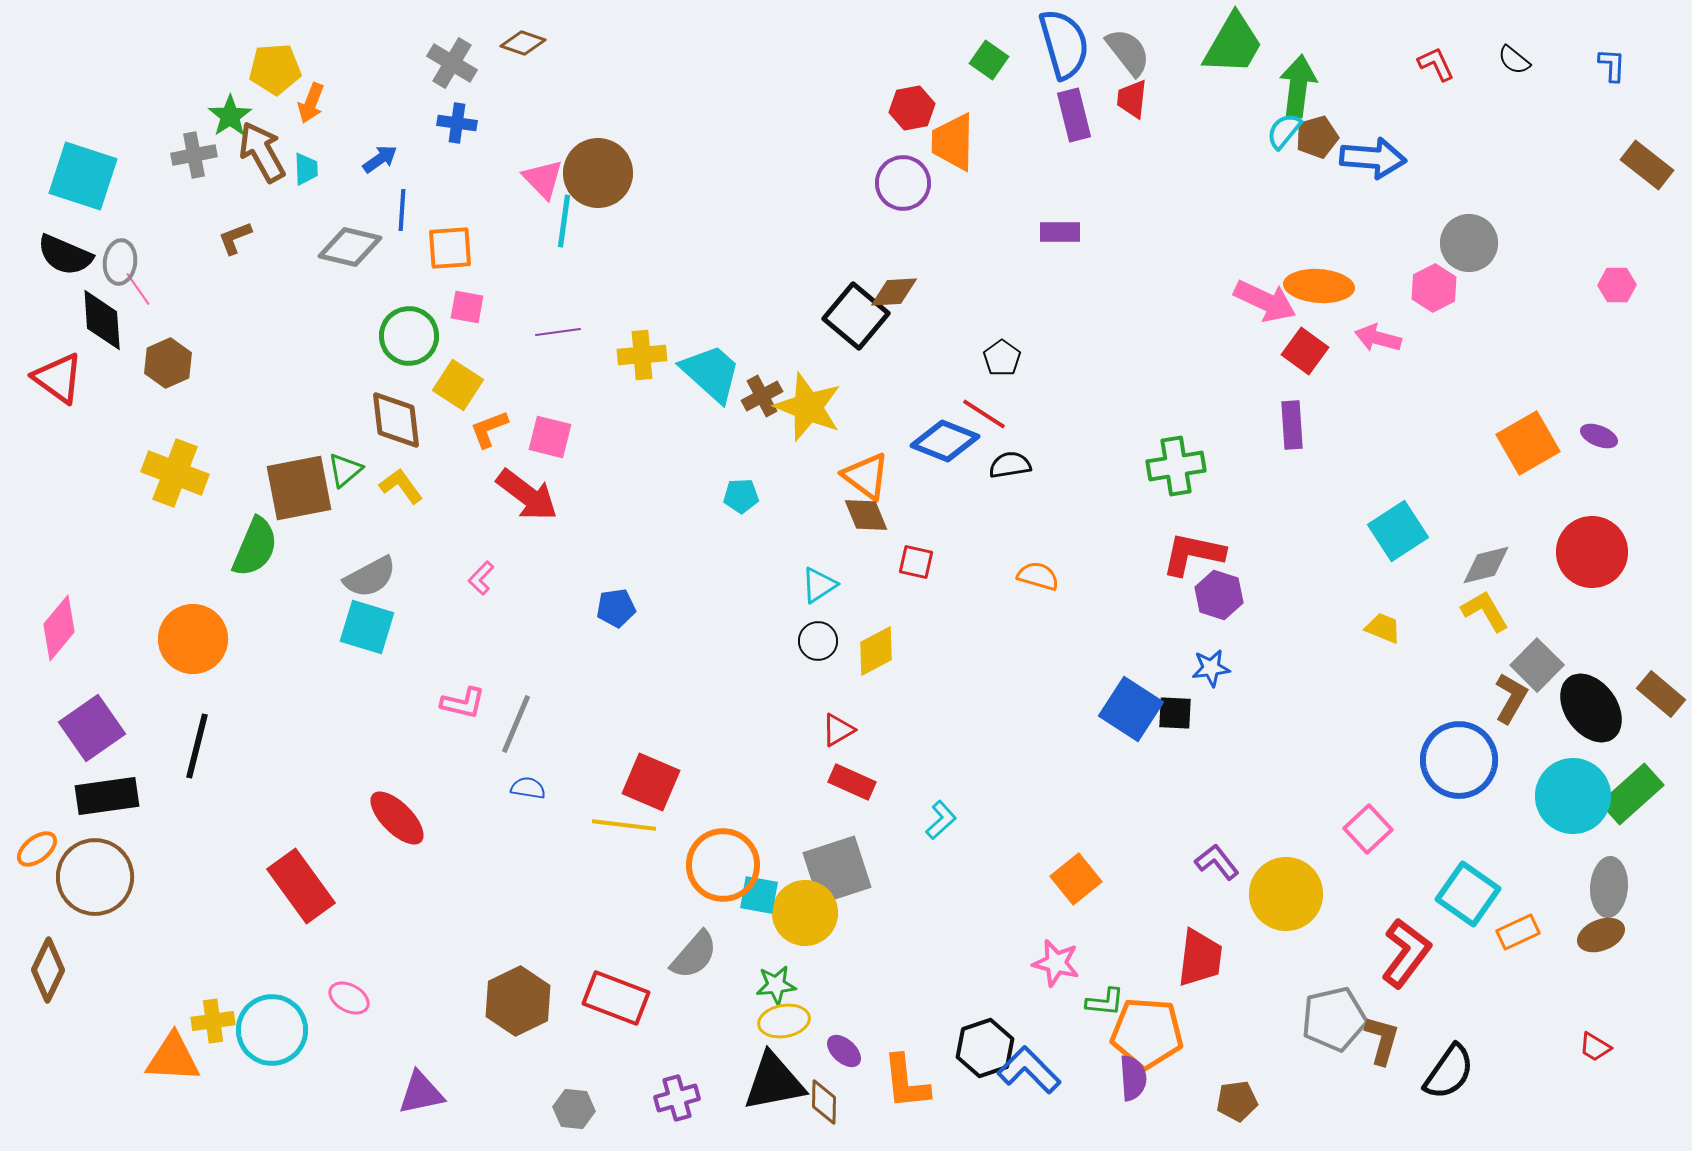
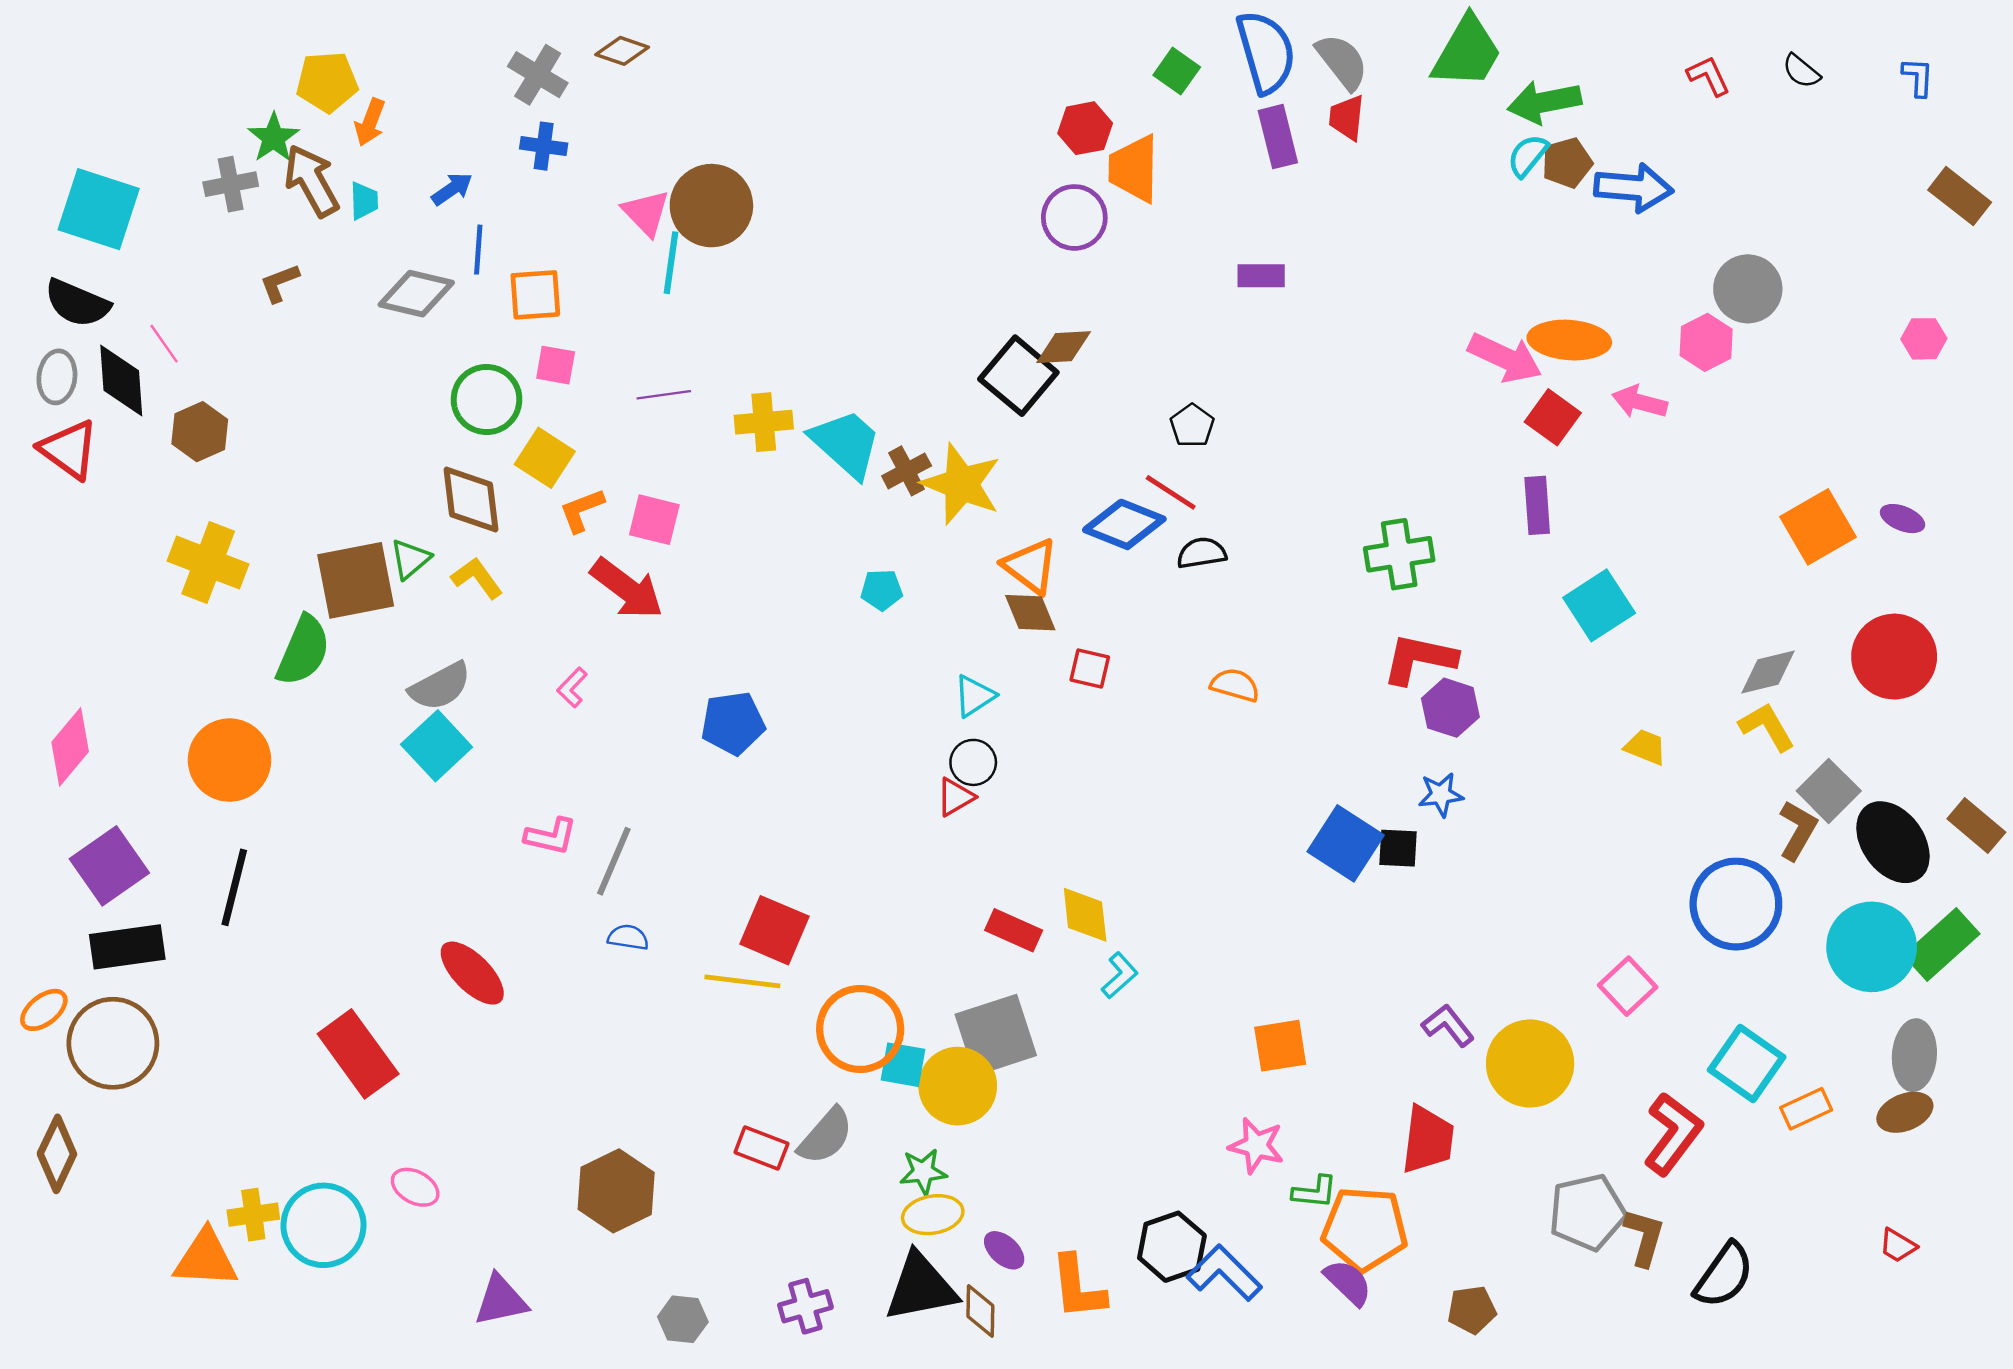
green arrow: (1298, 86) -> (1544, 102), turned -108
gray ellipse: (120, 262) -> (57, 377), moved
cyan square: (1398, 531) -> (1599, 605), moved
blue pentagon: (616, 608) -> (733, 723), size x1.4
cyan square: (367, 627) -> (437, 746), turned 30
yellow diamond: (876, 651) -> (1085, 915), moved, turned -68
red triangle: (838, 730) -> (955, 797), moved
orange square: (1076, 879) -> (1280, 1046), turned 30
red rectangle: (616, 998) -> (761, 1148), moved, size x0.7
purple semicircle: (1133, 1078) -> (1348, 1282), turned -42

